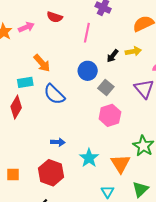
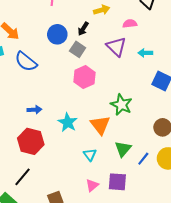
black arrow: (113, 56) -> (83, 29), moved

